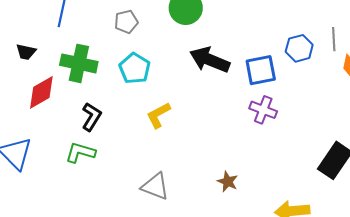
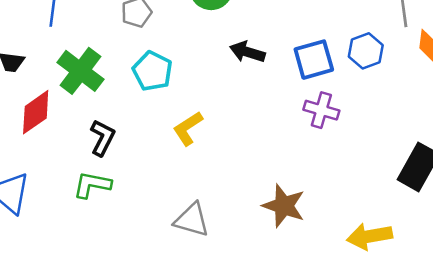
blue hexagon: (299, 48) -> (366, 51), moved
black arrow: (210, 60) -> (247, 52), size x0.7
green cross: (79, 63) -> (80, 71), turned 30
brown star: (228, 182) -> (284, 206), size x1.6

